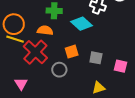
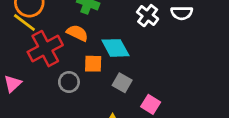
cyan diamond: (81, 24) -> (115, 48), moved
orange semicircle: (45, 30) -> (77, 33), moved

